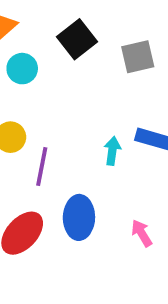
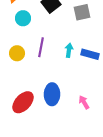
cyan arrow: (112, 151) -> (69, 50), moved
purple line: (42, 167) -> (41, 47), moved

